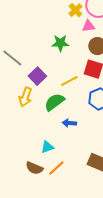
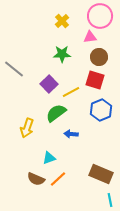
yellow cross: (75, 10) -> (62, 21), moved
purple square: (37, 76) -> (49, 84), moved
yellow arrow: (25, 97) -> (27, 128), moved

